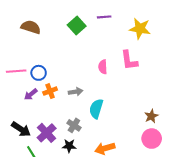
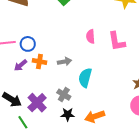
pink L-shape: (129, 60) -> (117, 41), moved
orange cross: (50, 91) -> (39, 62), turned 32
black star: (69, 146) -> (68, 114), moved

